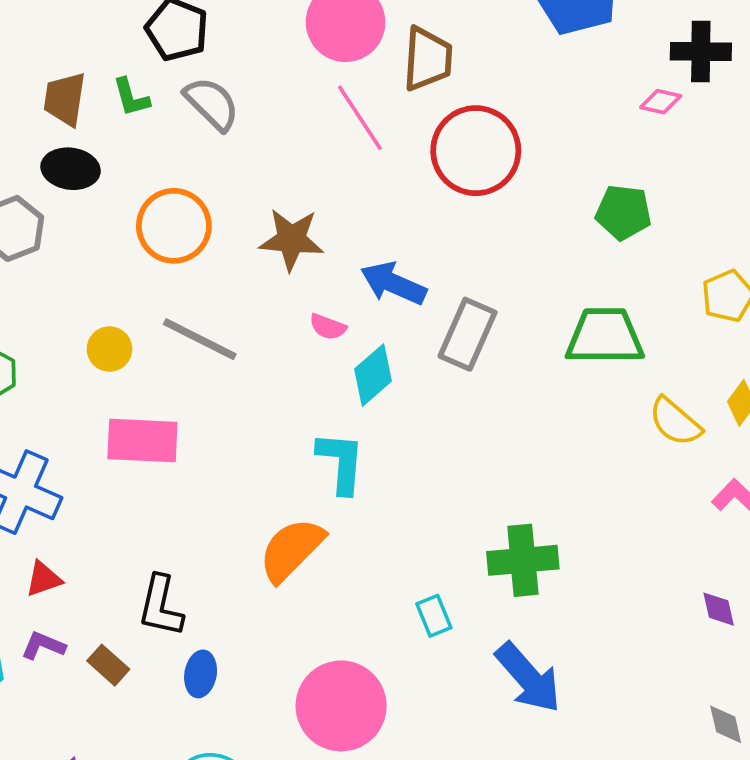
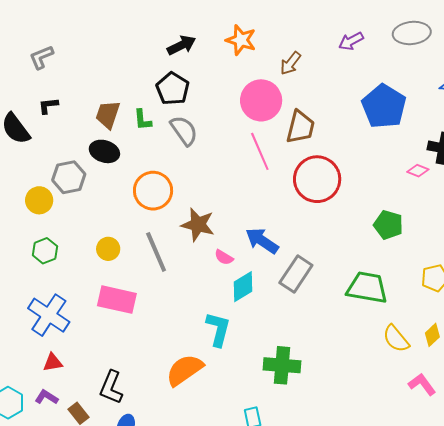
brown star: (291, 239) -> (198, 225), moved
gray line: (200, 339) -> (156, 252), turned 30
green cross: (523, 560) -> (282, 365), moved

